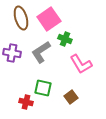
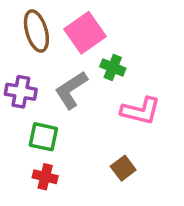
pink L-shape: (81, 64) -> (141, 111), turned -45
green square: (43, 88) -> (43, 137), moved

